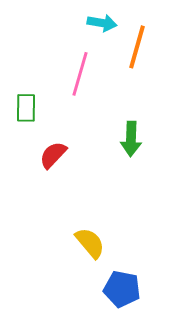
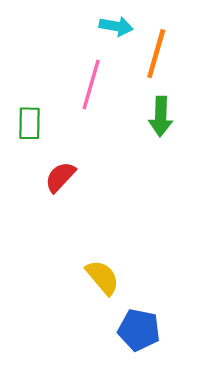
green arrow: (131, 139) -> (161, 116), moved

